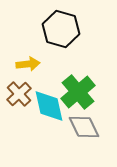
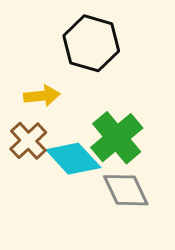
cyan diamond: (49, 106) -> (73, 159), turned -30

